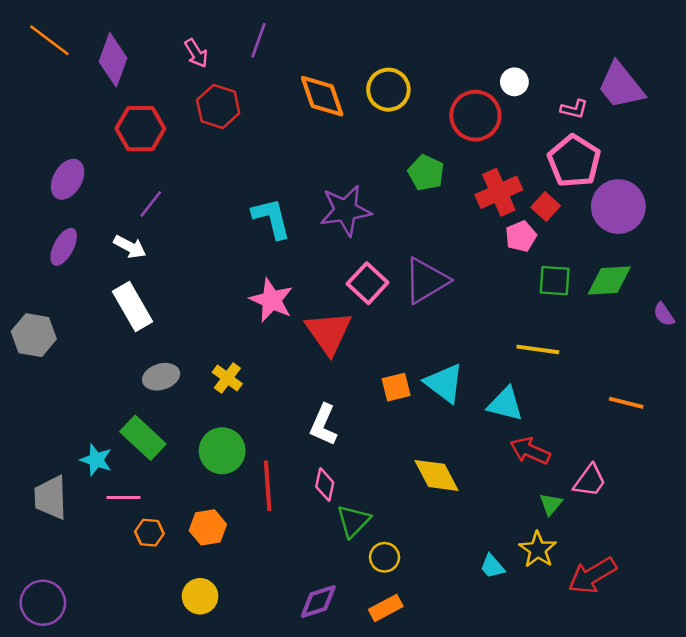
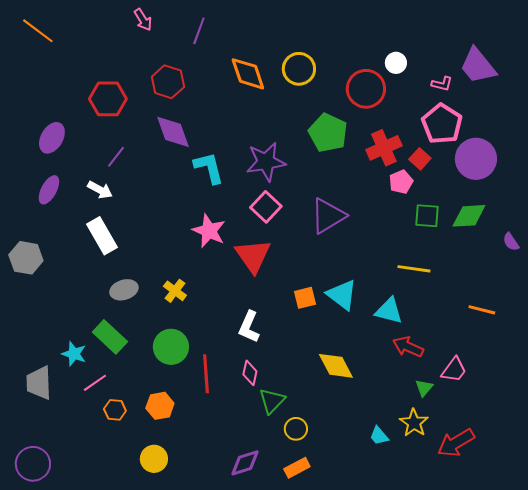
pink arrow: (196, 53) -> (143, 20), moved
purple diamond: (113, 60) -> (173, 132), moved, turned -39
green pentagon: (426, 173) -> (328, 133), size x1.4
pink square: (368, 283) -> (266, 207), moved
pink line: (123, 498) -> (95, 383), turned -35

